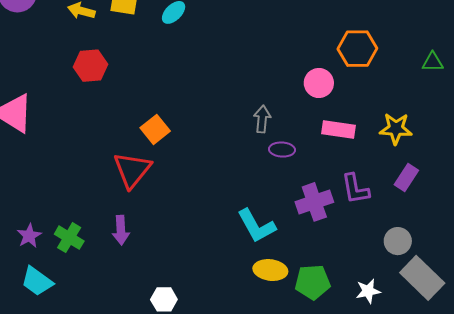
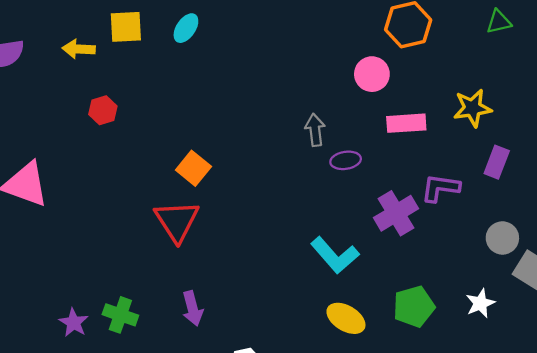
red hexagon: (91, 66) -> (103, 110), size x0.7
purple L-shape: (355, 189) -> (440, 188), turned 120
purple arrow: (121, 230) -> (193, 308), moved
yellow ellipse: (270, 270) -> (346, 318), moved, turned 36

